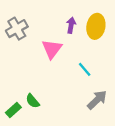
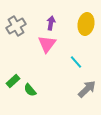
purple arrow: (71, 25) -> (51, 23), moved
green rectangle: (13, 110) -> (13, 81), moved

